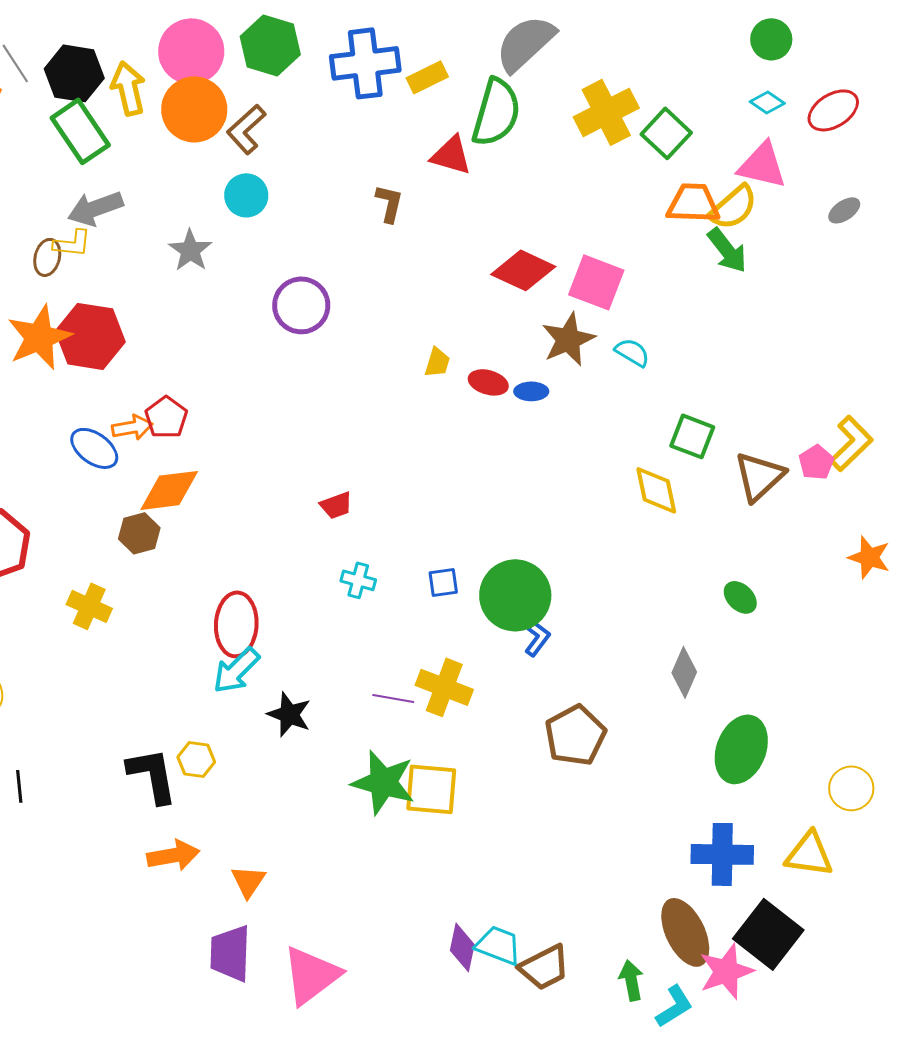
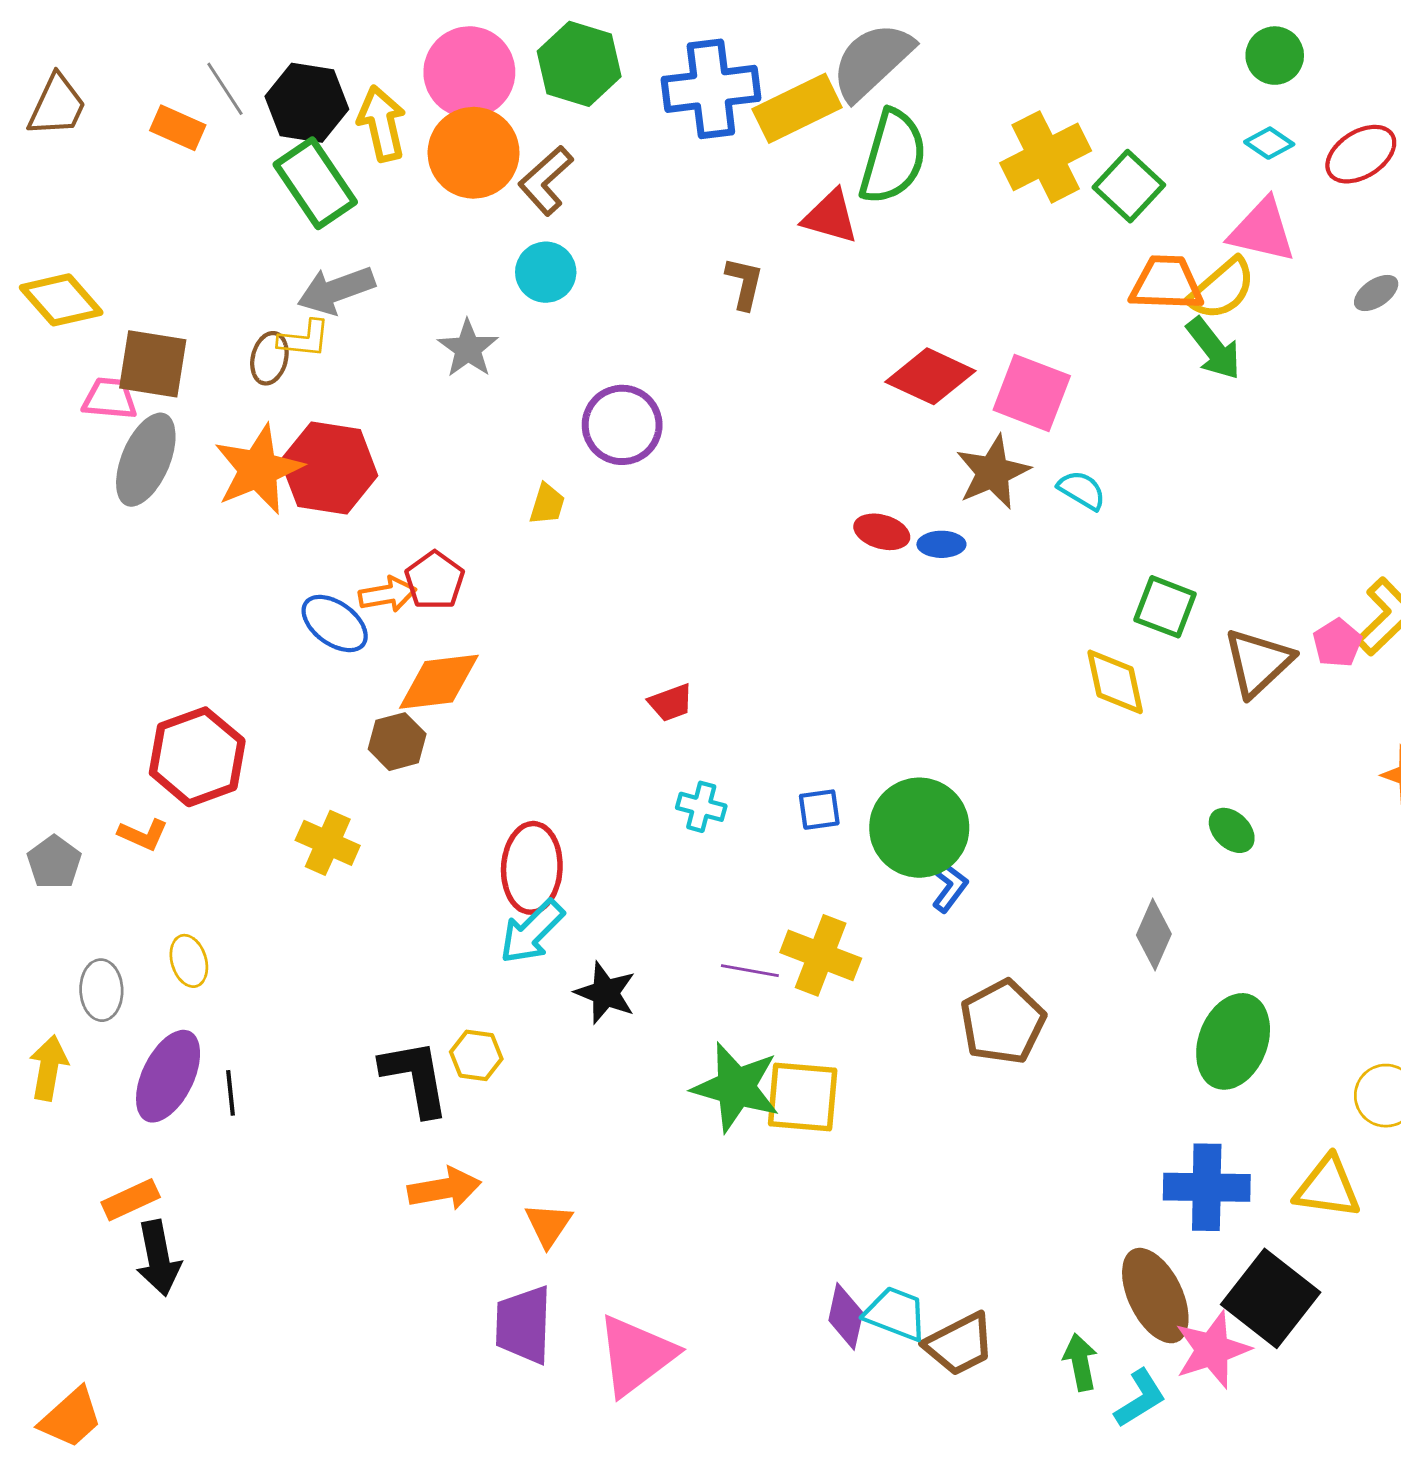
gray semicircle: (525, 43) -> (872, 61), moved
yellow rectangle: (427, 77) -> (797, 108), size x1.5
yellow trapezoid: (437, 362) -> (547, 504), moved

